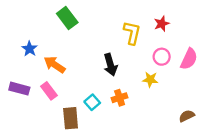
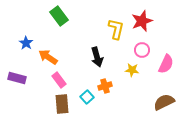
red star: (162, 24) -> (142, 21), size x1.5
pink semicircle: (189, 59) -> (166, 64), moved
pink rectangle: (49, 91) -> (59, 80), moved
cyan square: (92, 102) -> (87, 97), moved
brown semicircle: (187, 116) -> (164, 102), size x1.5

